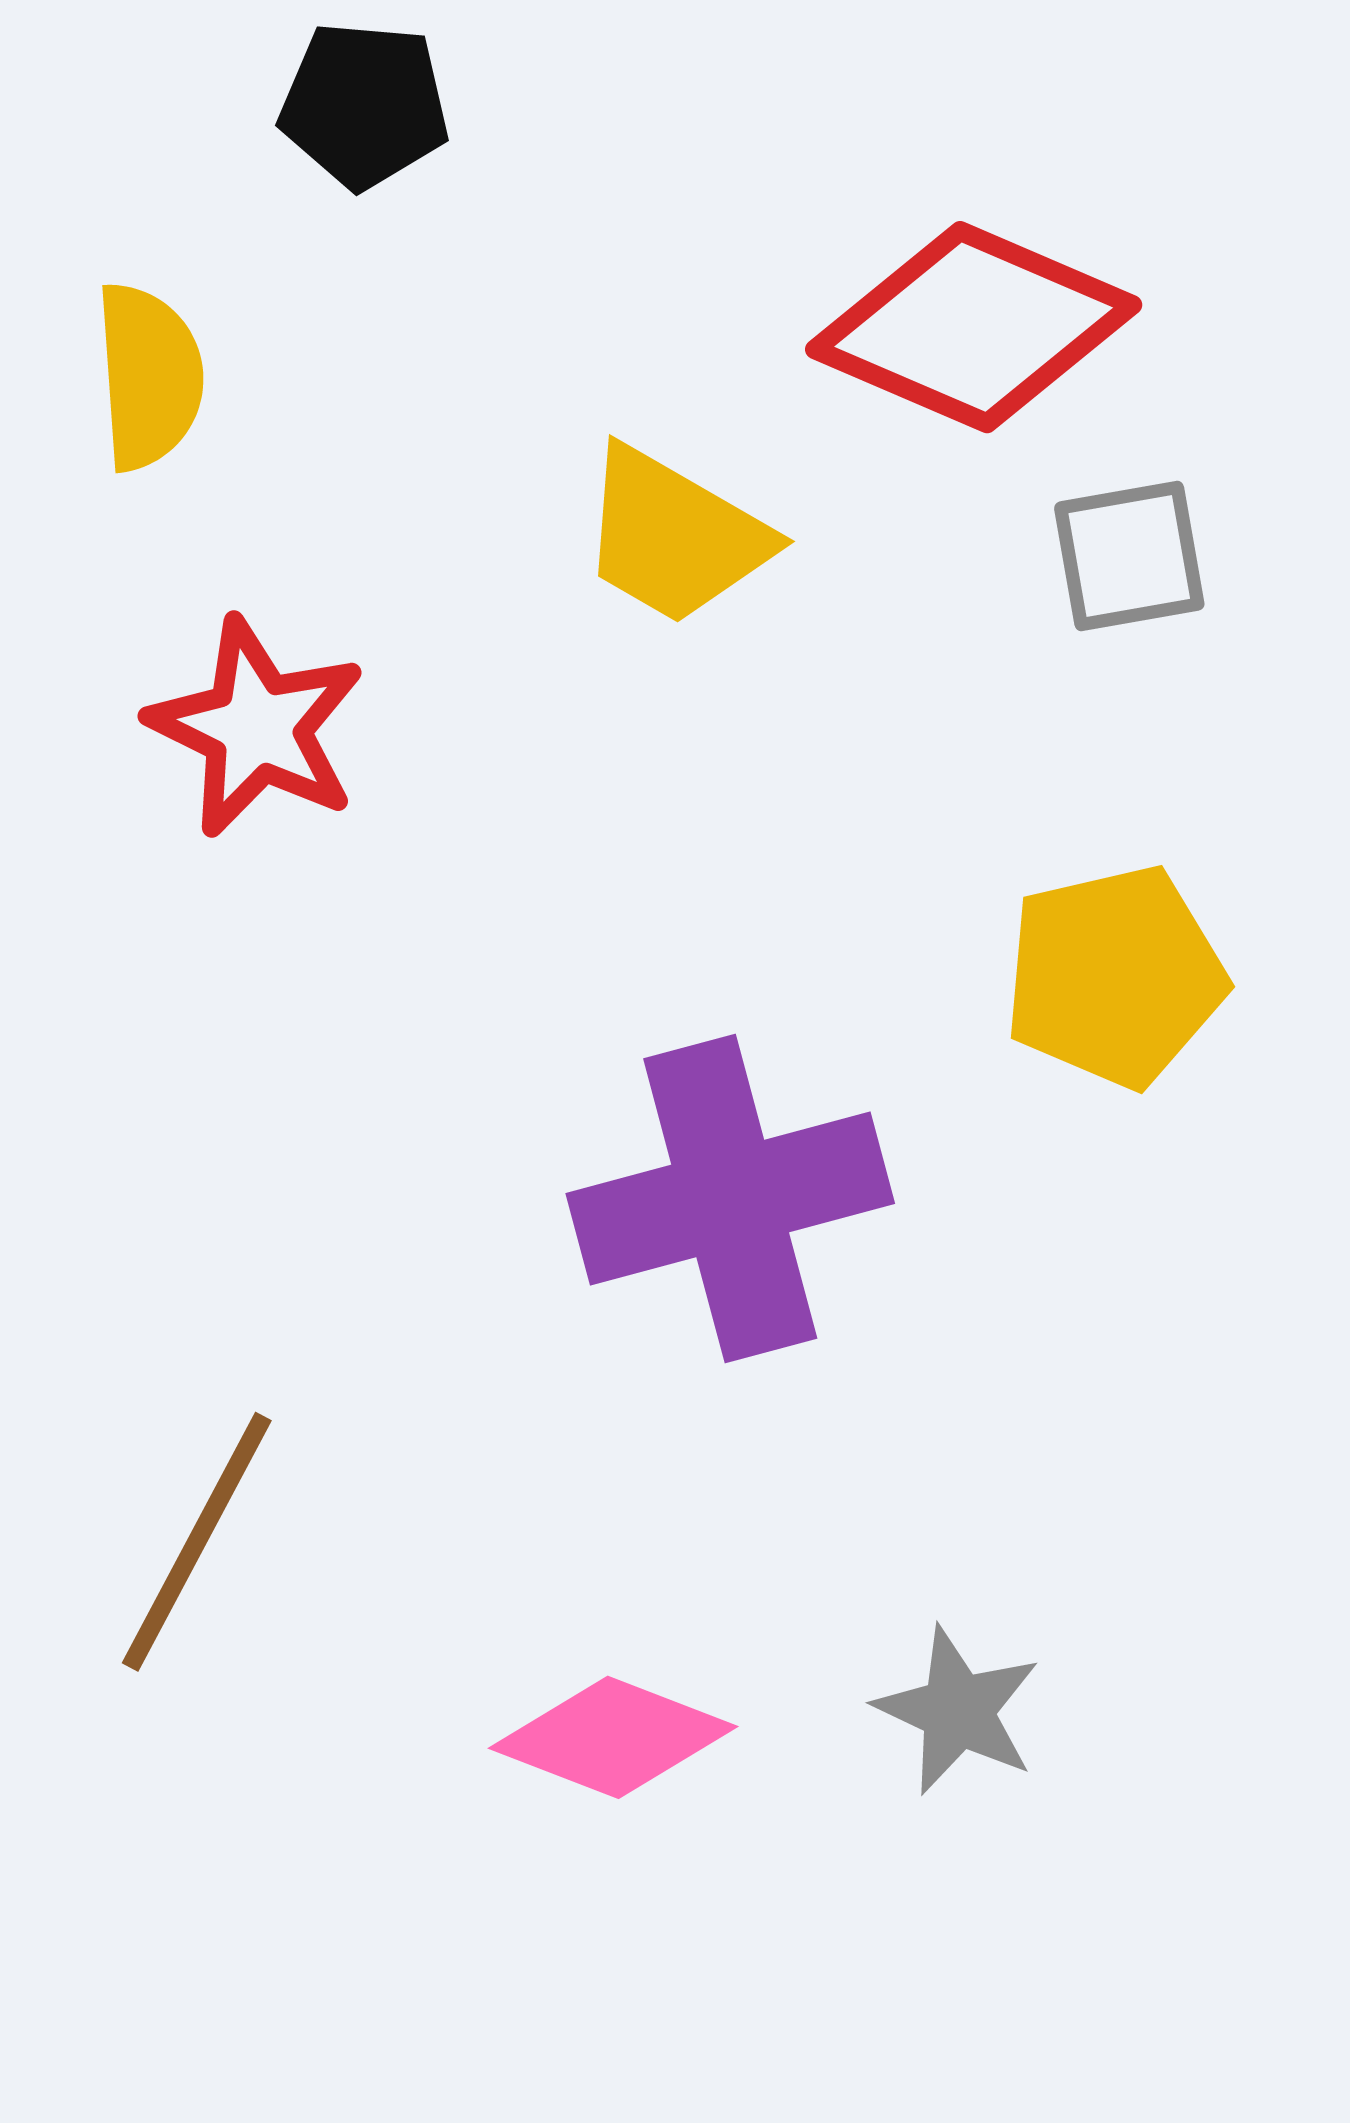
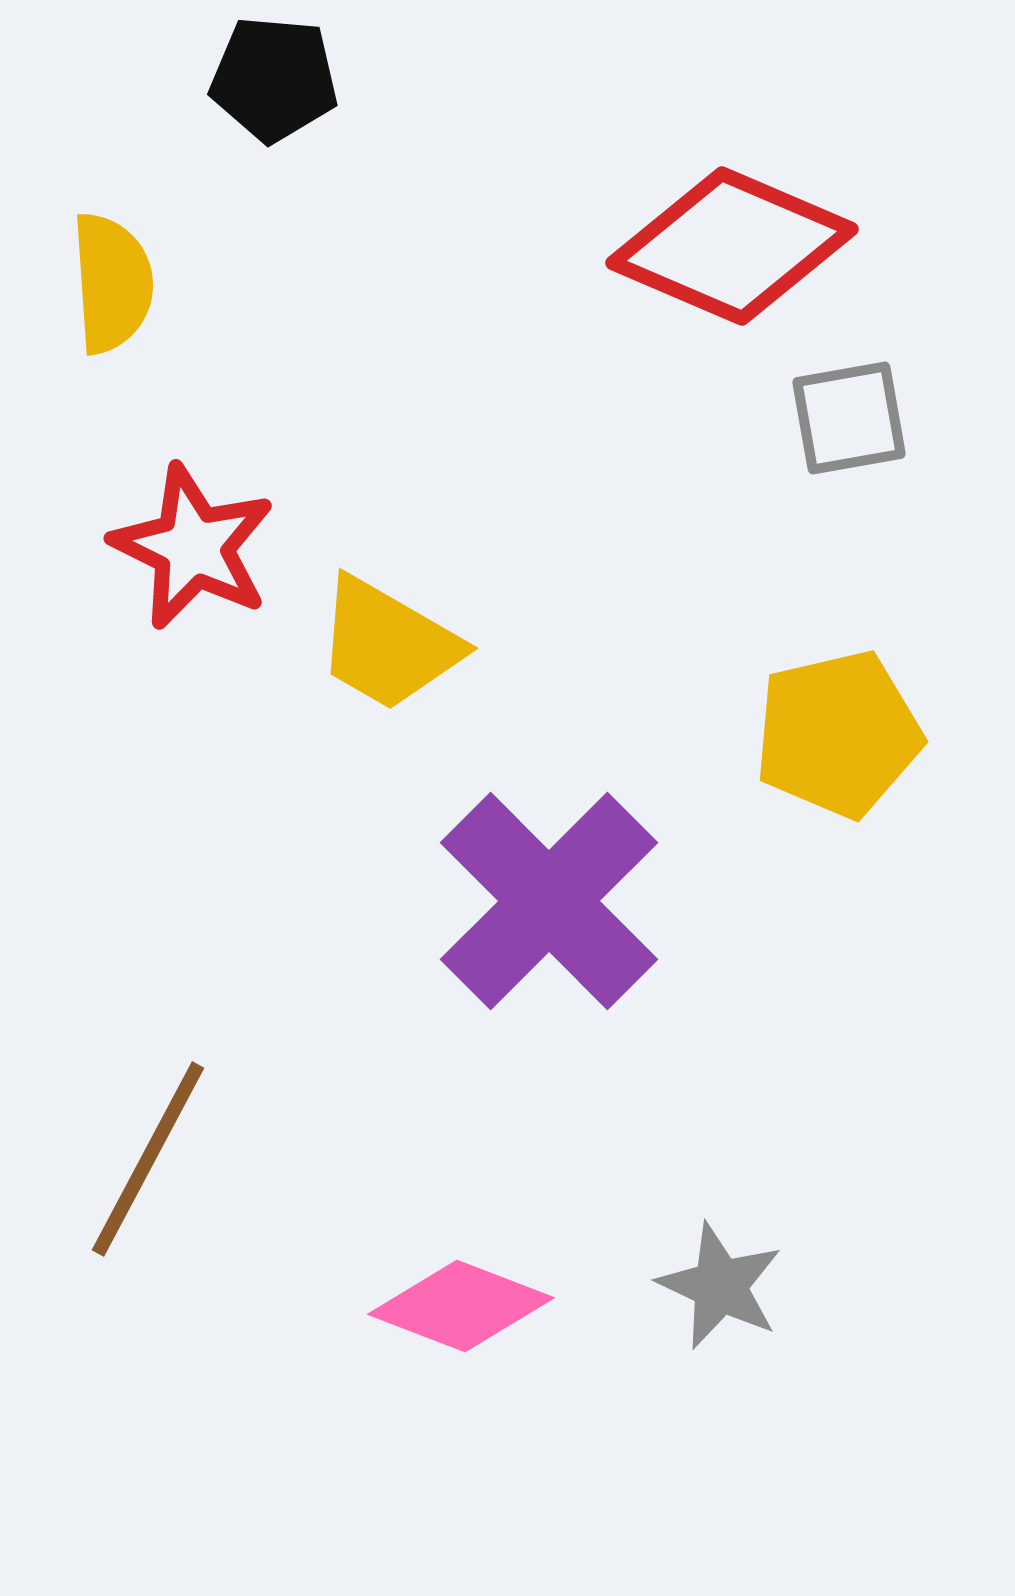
yellow trapezoid: (674, 536) -> (388, 644), moved
purple cross: (730, 1199) -> (549, 901), turned -30

